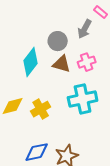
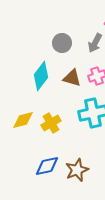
gray circle: (58, 41) -> (62, 43), moved

